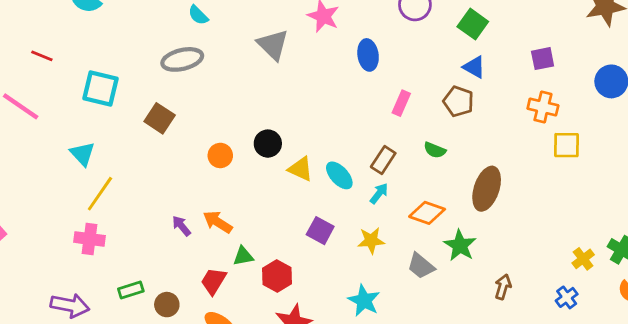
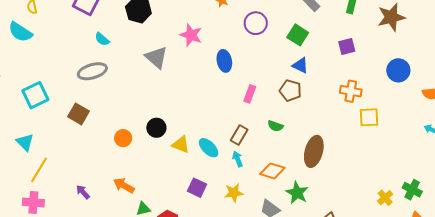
purple square: (543, 59) -> (347, 46), moved
cyan square: (101, 88) -> (35, 95), turned -36
cyan arrow: (379, 193) -> (237, 159), turned -56
purple arrow: (181, 226) -> (83, 192), moved

